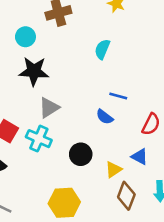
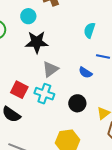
cyan semicircle: (102, 49) -> (89, 30), moved
blue semicircle: (105, 117) -> (85, 73), moved

